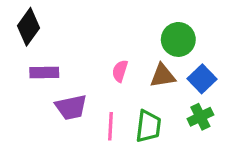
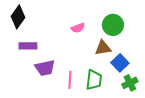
pink semicircle: (120, 71) -> (78, 28), moved, turned -128
blue square: (202, 79) -> (120, 63), moved
green cross: (200, 117) -> (130, 83), moved

